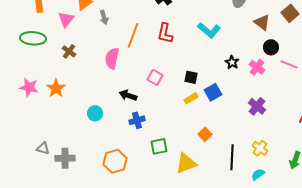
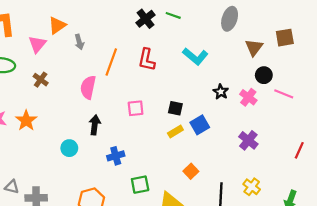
brown square: (290, 13) -> (285, 38), turned 30
brown triangle: (262, 22) -> (254, 48), turned 30
pink square: (155, 77) -> (136, 108), turned -35
black arrow: (128, 95) -> (95, 125), moved, turned 78

